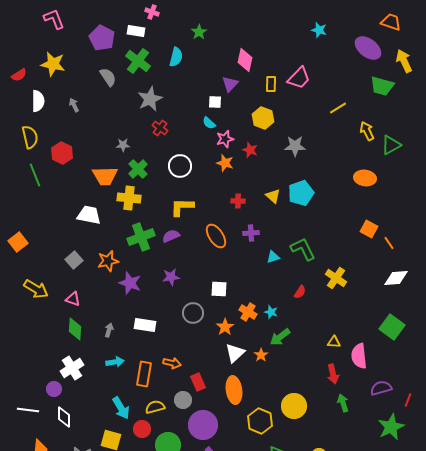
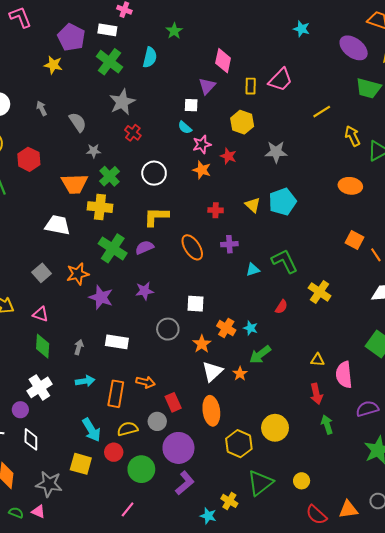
yellow star: (53, 64) -> (53, 65), moved, size x0.7
gray semicircle: (108, 77) -> (78, 122), moved
green cross: (141, 237) -> (113, 248), turned -36

